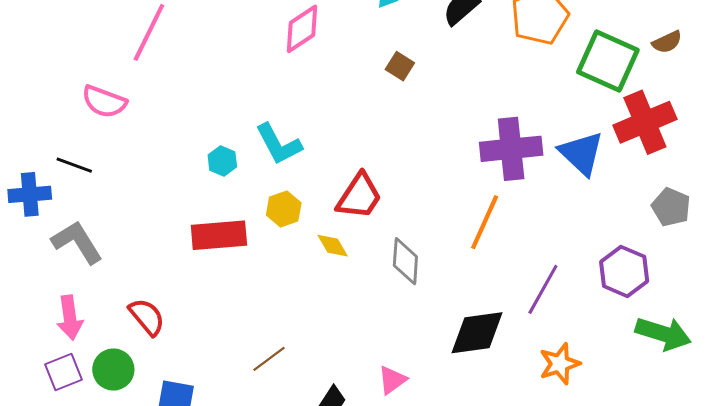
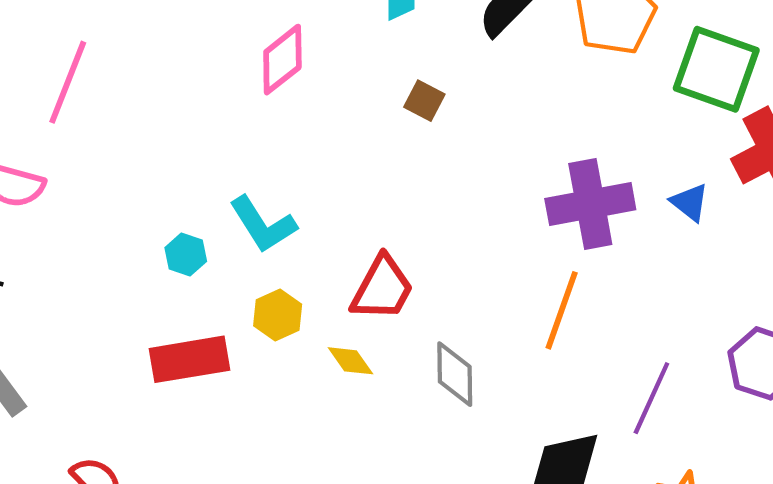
blue triangle: (581, 153) -> (690, 202), size x0.6

